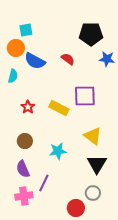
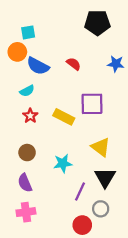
black pentagon: (91, 34) -> (97, 23), moved
cyan semicircle: (13, 76) -> (27, 91), moved, turned 48
purple line: (44, 183) -> (80, 192), moved

